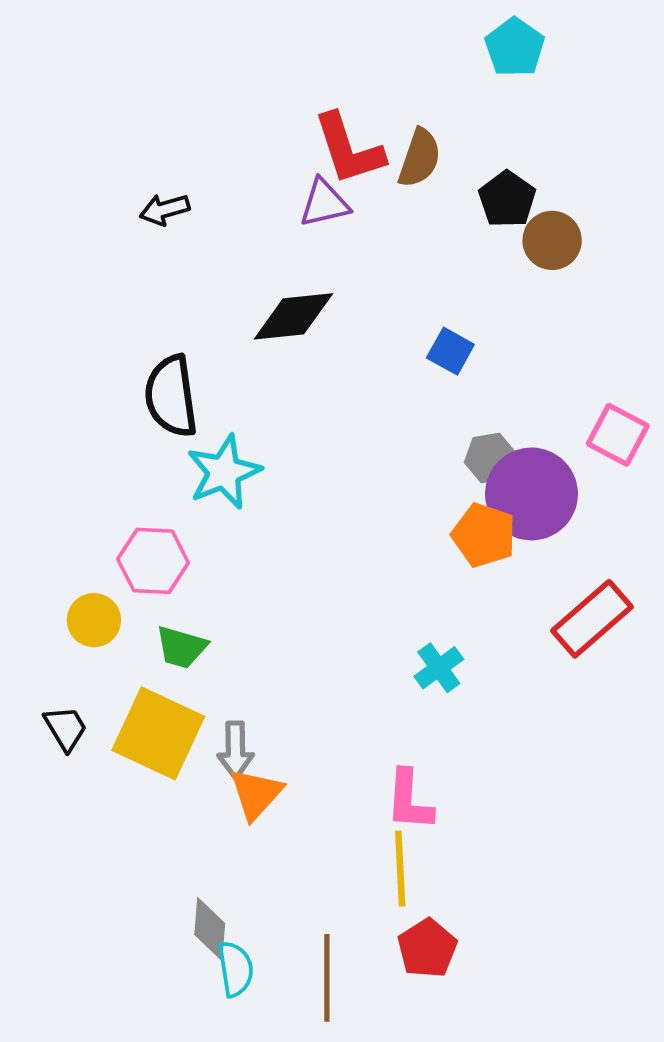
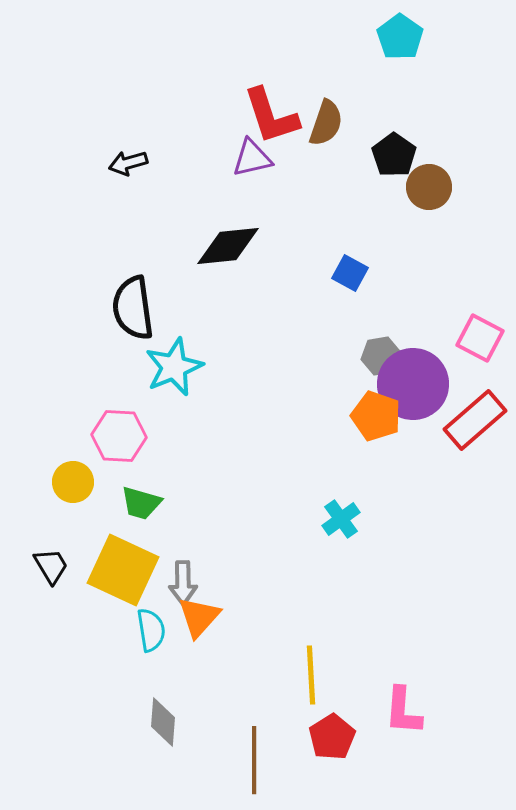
red rectangle: (592, 619) -> (475, 420), moved
pink L-shape: (409, 800) -> (403, 711), moved
cyan semicircle: (235, 969) -> (151, 630), moved

